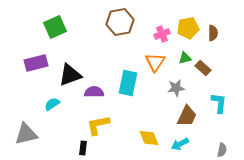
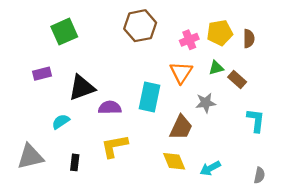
purple rectangle: (36, 63) -> (42, 74), size x0.7
brown trapezoid: (187, 116) -> (181, 127), moved
black rectangle: (83, 148) -> (75, 162), moved

